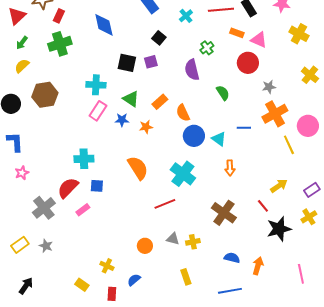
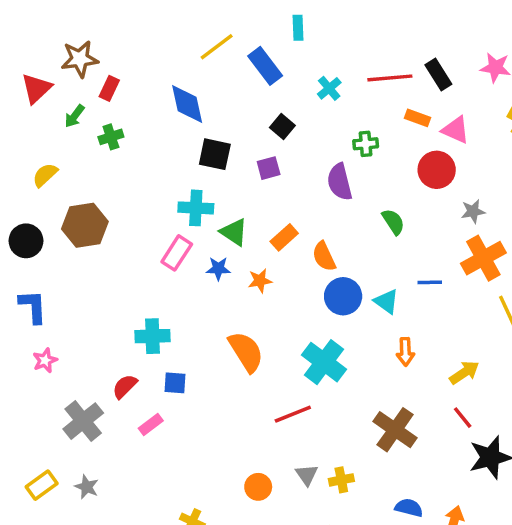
green arrow: (22, 43) -> (75, 116), moved
green cross: (60, 44) -> (111, 137), size x0.6
green cross: (207, 48) -> (366, 144), turned 32
black square: (127, 63) -> (215, 154), moved
cyan cross: (96, 85) -> (196, 208), moved
yellow arrow: (279, 186) -> (464, 373), moved
red semicircle: (68, 188) -> (125, 386), size x0.7
gray triangle: (173, 239) -> (307, 475), turned 40

